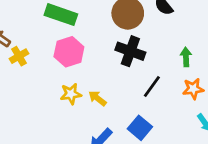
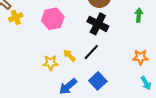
green arrow: (186, 57) -> (139, 15), moved
black line: (152, 86) -> (91, 52), moved
yellow star: (71, 94) -> (51, 63), moved

